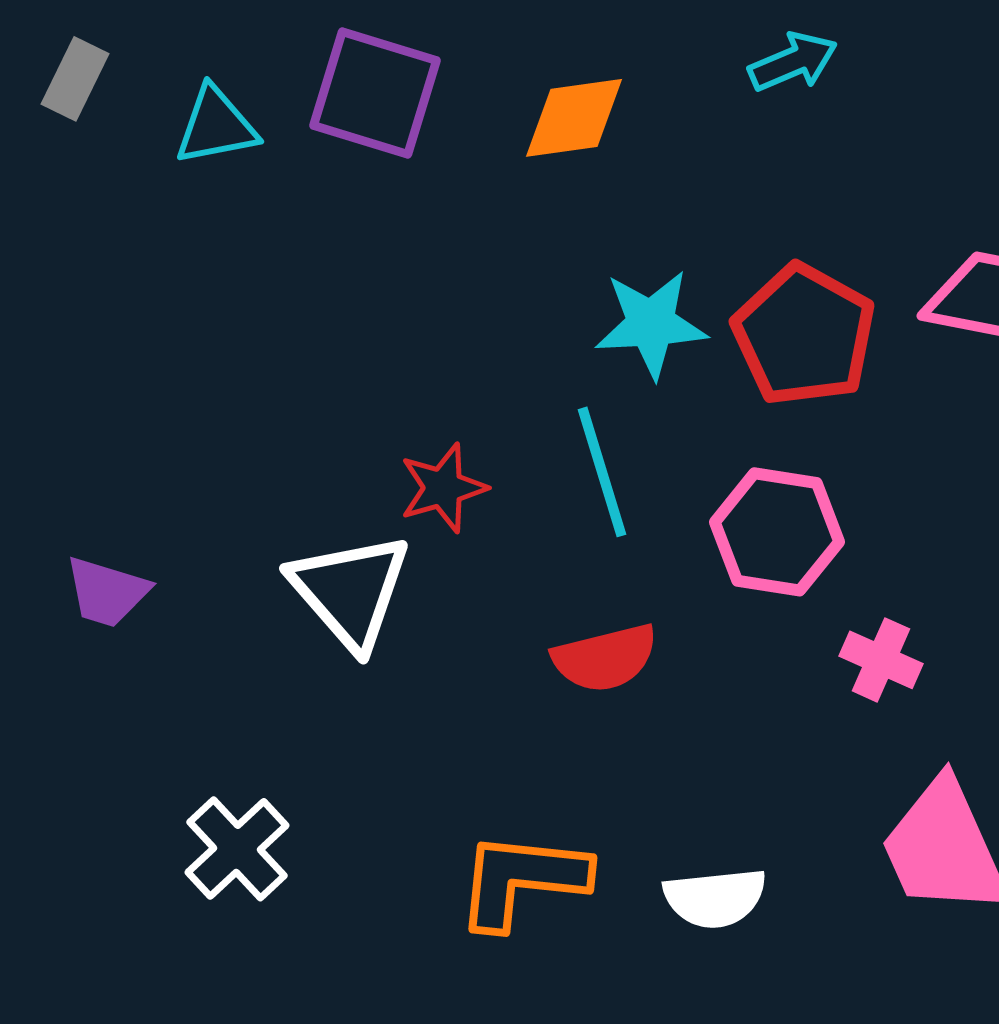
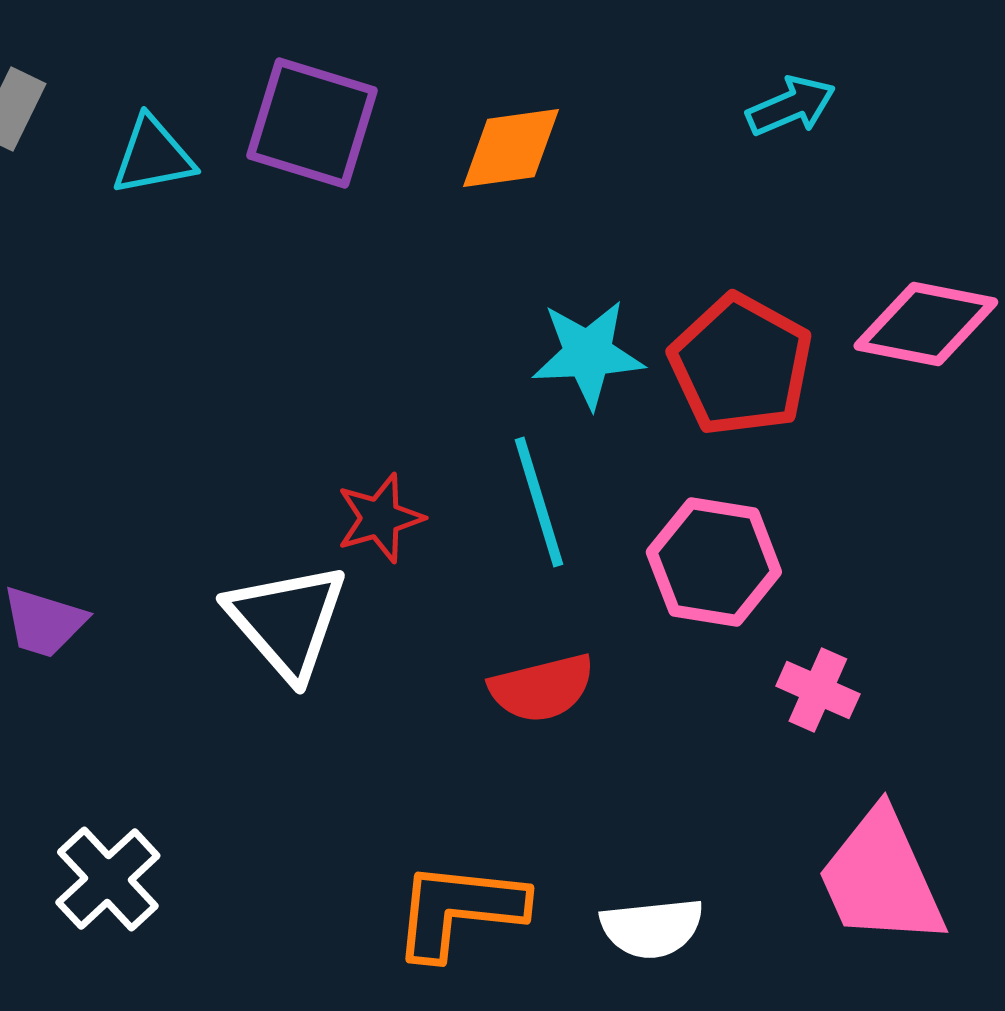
cyan arrow: (793, 62) -> (791, 106), moved
white cross: (237, 849) -> (108, 879), moved

